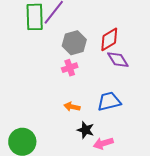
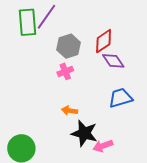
blue trapezoid: (109, 101) -> (120, 98), moved
black star: (86, 130) -> (84, 133), size x1.5

